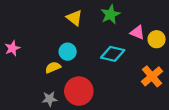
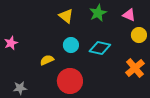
pink triangle: (137, 32) -> (129, 15), moved
cyan circle: (68, 52) -> (71, 45), moved
gray star: (50, 99) -> (20, 88), moved

